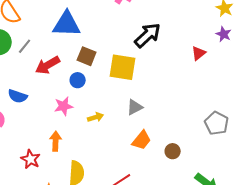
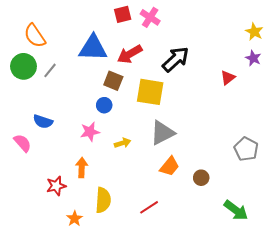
red arrow: (48, 65) -> (130, 54), moved
gray triangle: (135, 107) -> (162, 133), size x1.5
red star: (31, 159) -> (56, 186), turned 30

